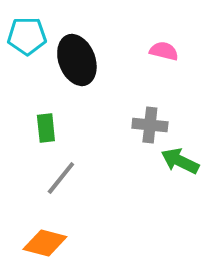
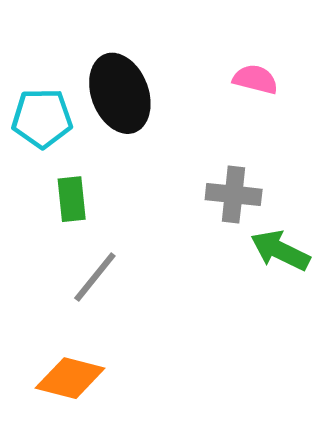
cyan pentagon: (27, 36) -> (42, 118), moved

